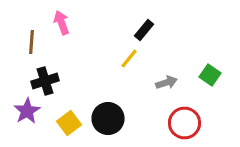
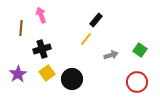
black cross: (45, 81) -> (42, 49), moved
yellow square: (69, 123) -> (47, 73), moved
red circle: (184, 123) -> (137, 82), moved

